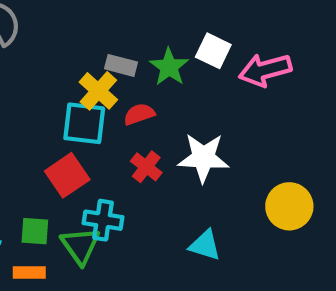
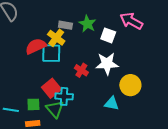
white square: (213, 51) -> (108, 35), moved
pink arrow: (265, 70) -> (131, 21), turned 50
red semicircle: (139, 114) -> (36, 46), moved, size x1.5
red square: (67, 175) -> (51, 88), moved
yellow circle: (289, 206) -> (130, 85), moved

